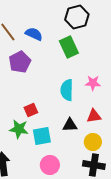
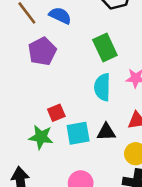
green rectangle: (69, 47) -> (105, 48), moved
cyan square: (42, 136) -> (78, 133), moved

